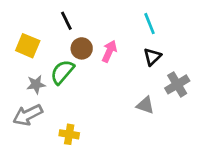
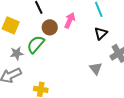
pink arrow: (109, 51) -> (70, 20), moved
gray triangle: (145, 105) -> (96, 68), turned 32

